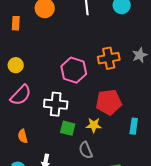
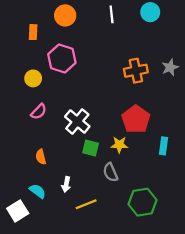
pink hexagon: (74, 70) -> (62, 59), moved
pink semicircle: (21, 95) -> (39, 112), size x0.7
red pentagon: (109, 102) -> (136, 119), turned -30
white cross: (56, 104) -> (77, 121), turned 35

